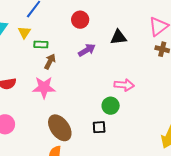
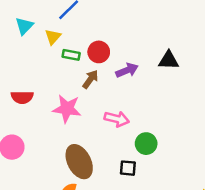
red circle: (80, 20) -> (99, 52), moved
brown arrow: (50, 62) -> (90, 79), moved
pink arrow: (124, 85) -> (117, 119), moved

